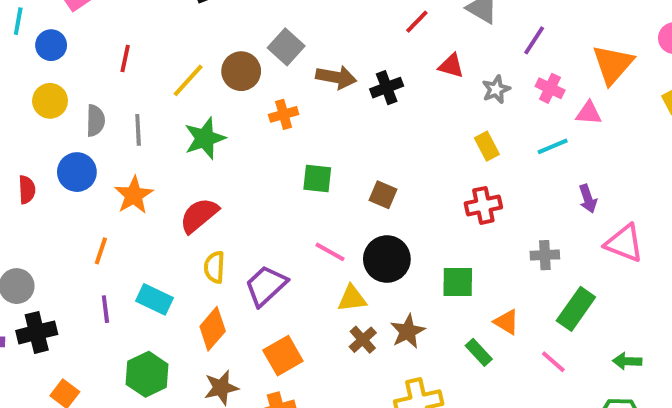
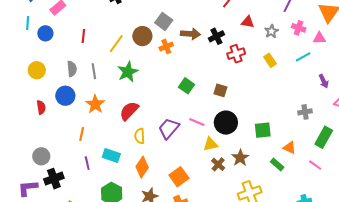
yellow circle: (50, 101) -> (37, 70), moved
orange cross: (284, 114) -> (166, 46), moved
green square: (317, 178) -> (187, 86), turned 35
red cross: (483, 205) -> (236, 54), moved
purple trapezoid: (266, 286) -> (169, 129), moved

